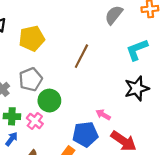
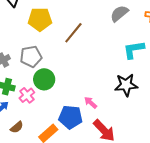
brown line: (81, 56) -> (73, 33), moved

